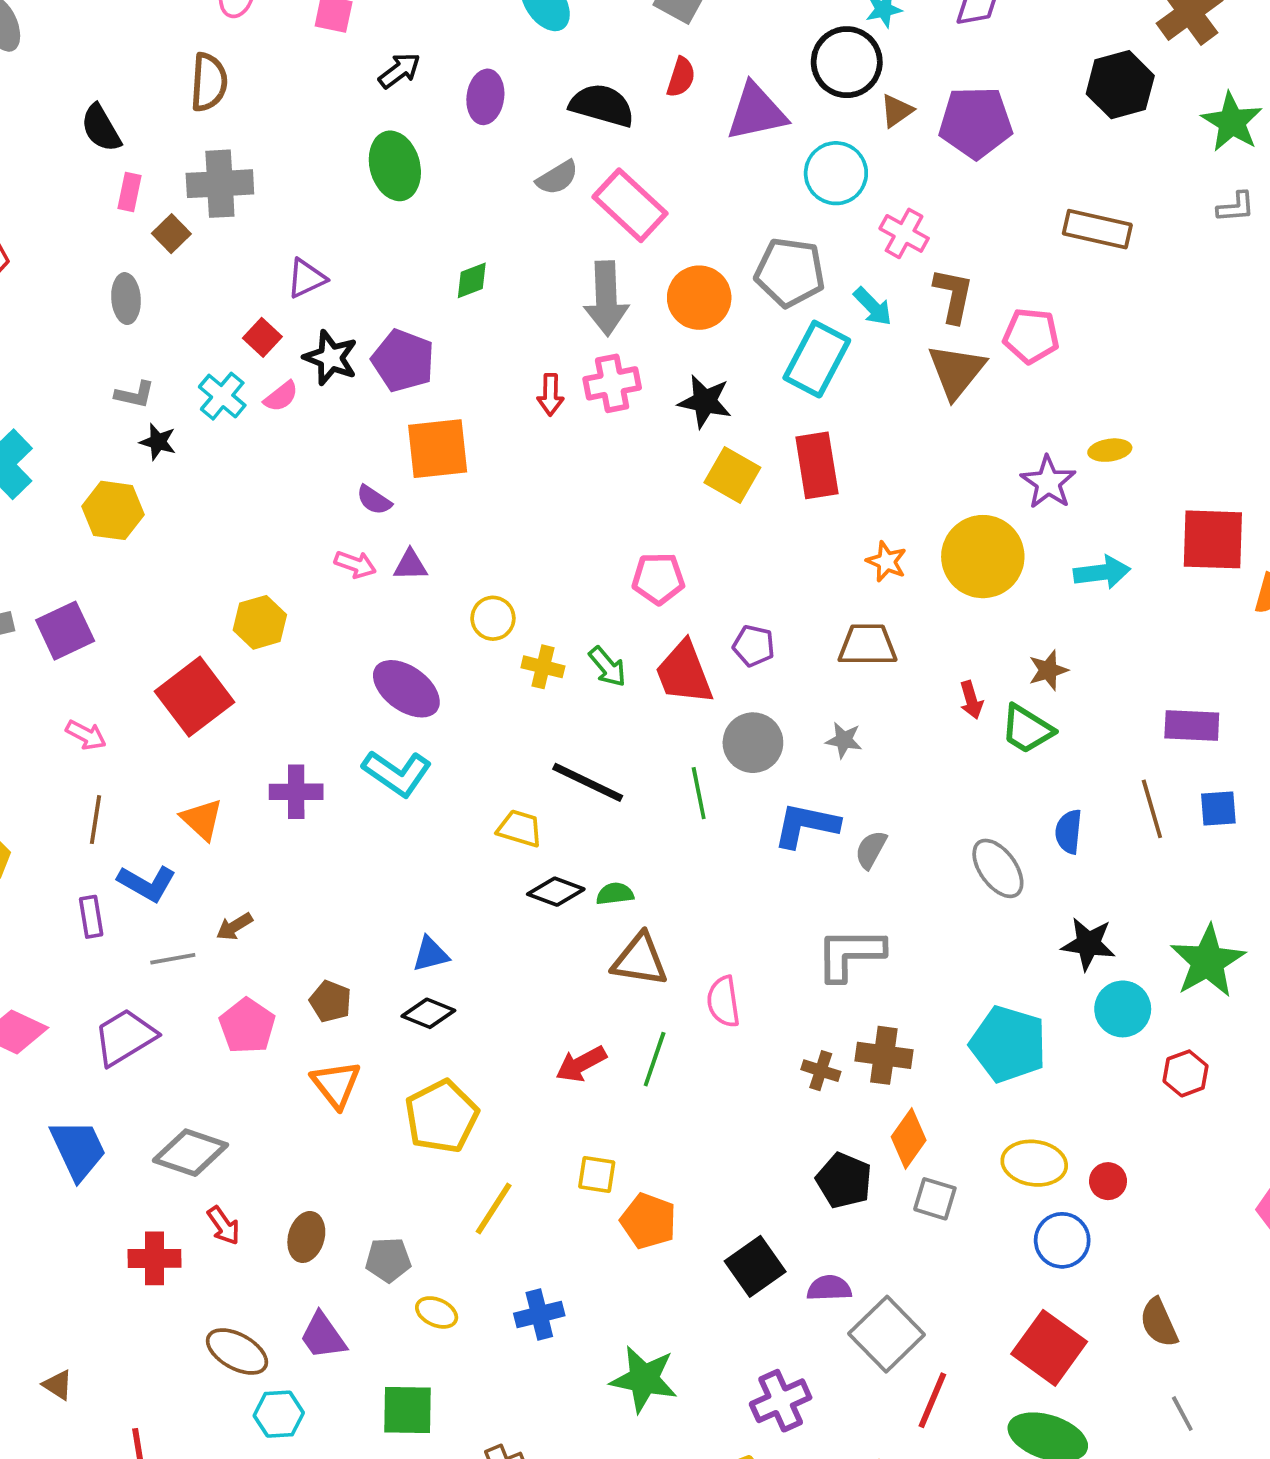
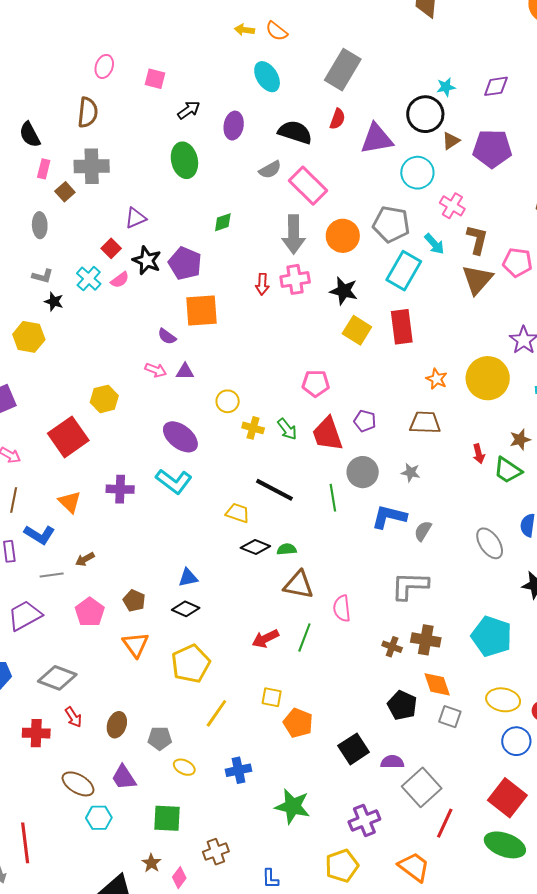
orange diamond: (909, 1139) -> (437, 684), turned -56

